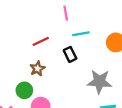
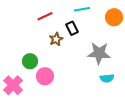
brown star: (37, 69) -> (56, 39), moved

